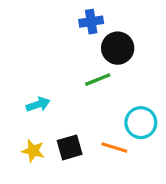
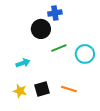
black circle: (118, 48) -> (41, 29), moved
cyan circle: (141, 123) -> (85, 54), moved

